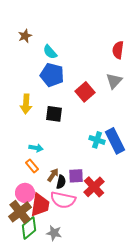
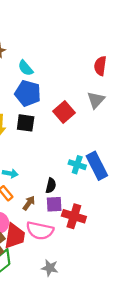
black square: (54, 114) -> (26, 123), moved
black semicircle: (61, 182) -> (51, 186), moved
red cross: (94, 187) -> (74, 216), turned -30
gray star: (54, 233) -> (50, 268), moved

